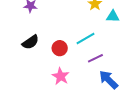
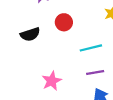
red circle: (60, 48) -> (64, 22), moved

